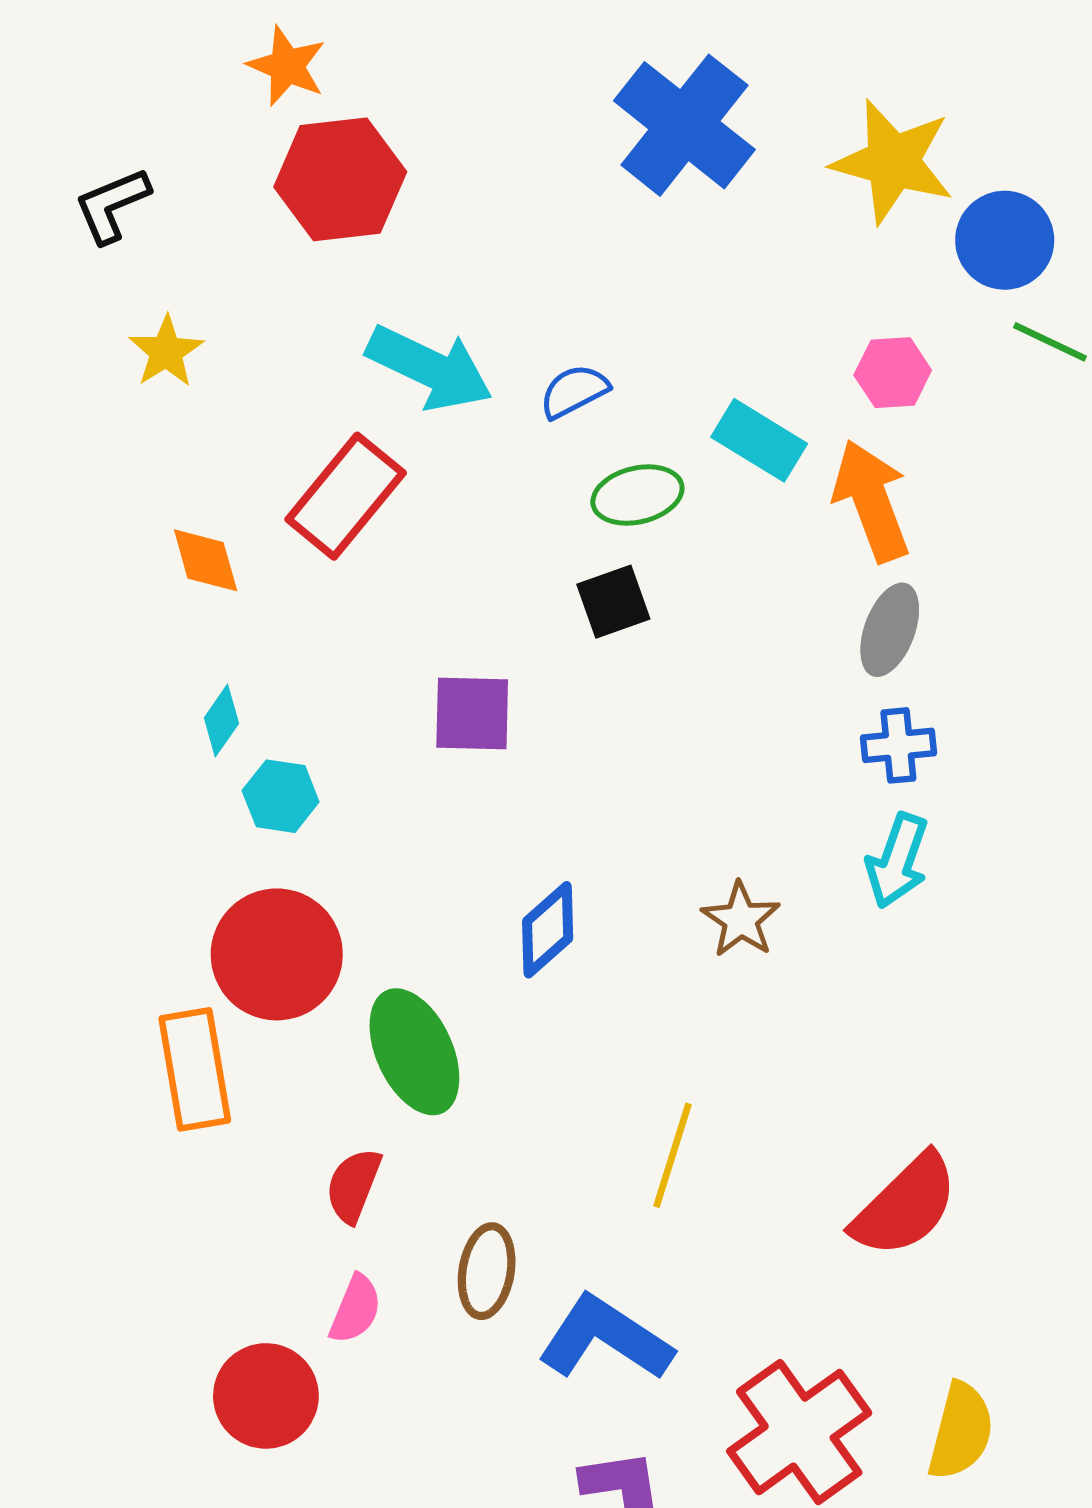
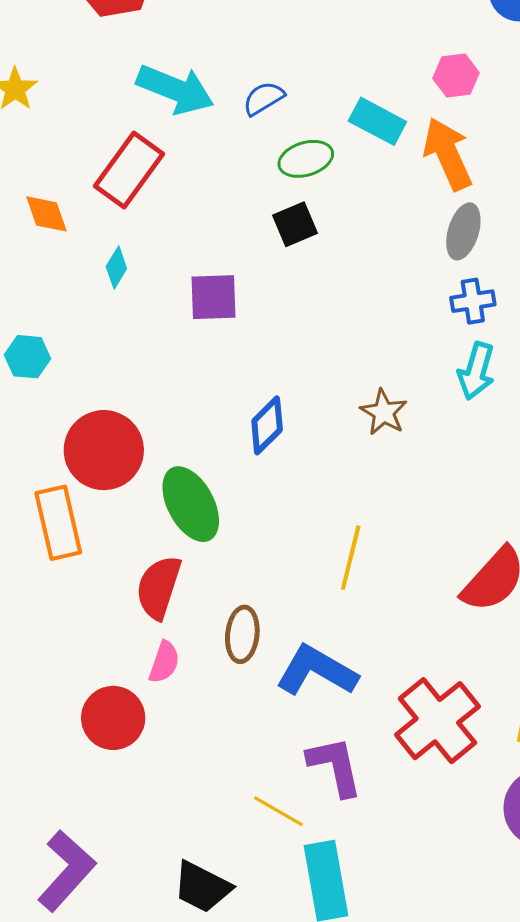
cyan diamond: (221, 721) -> (116, 268), moved
cyan hexagon: (281, 796) -> (27, 357), moved
red semicircle: (354, 1185) -> (159, 587), size x1.4

